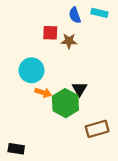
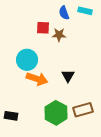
orange arrow: (43, 93) -> (37, 79), size x1.5
green hexagon: (65, 103) -> (56, 113), moved
black rectangle: (16, 149) -> (11, 116), moved

